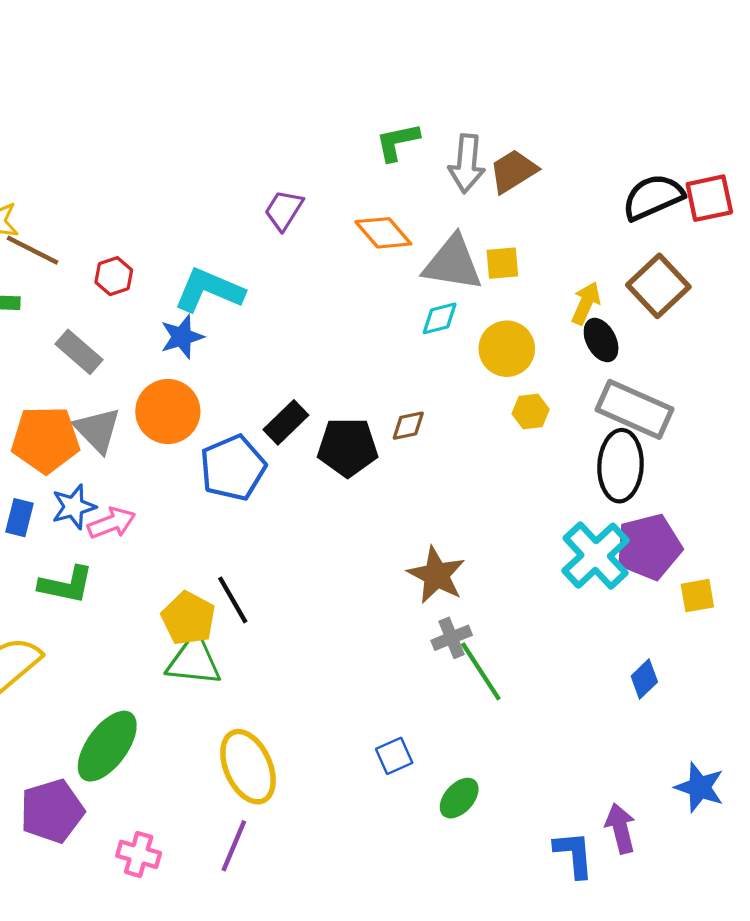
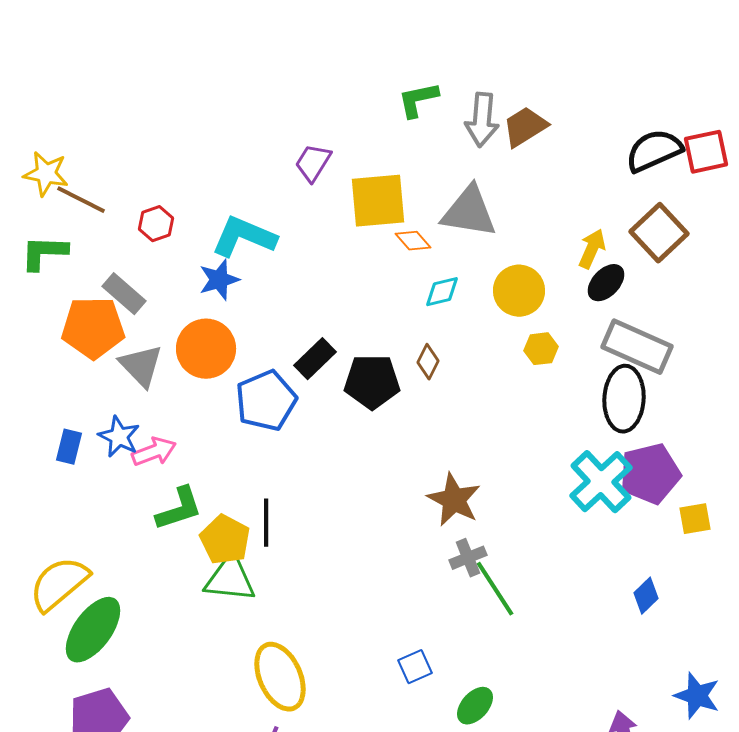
orange diamond: (383, 233) -> (413, 241), moved, size x0.7
yellow square: (502, 263) -> (378, 201), moved, size x1.8
cyan diamond: (440, 318) -> (442, 292), moved
black ellipse: (601, 340) -> (606, 283), turned 72
brown diamond: (408, 426) -> (428, 362), turned -52
orange pentagon: (45, 440) -> (93, 328), moved
blue star: (74, 507) -> (119, 437), turned -30
green L-shape: (66, 585) -> (179, 509), moved, turned -30
black line: (233, 600) -> (266, 523), turned 30
green ellipse: (107, 746) -> (93, 630), moved

